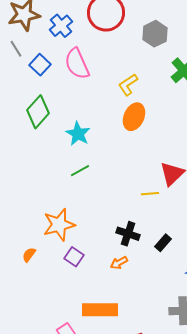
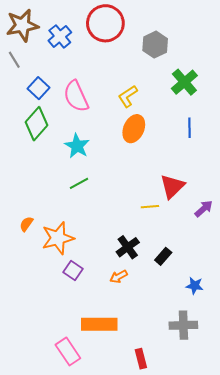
pink semicircle: (77, 64) -> (76, 96), moved
blue square: (40, 65) -> (39, 88), moved
black cross: (128, 234) -> (128, 247), turned 35
orange semicircle: (29, 255) -> (26, 224), moved

